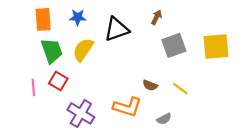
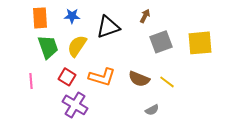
red square: (58, 81) -> (67, 77), moved
brown semicircle: (150, 85) -> (139, 79), size x1.5
orange L-shape: (127, 107) -> (102, 77), moved

